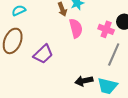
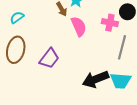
black arrow: (84, 81) -> (96, 79), size x1.4

